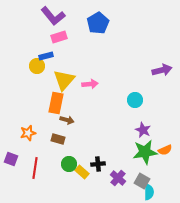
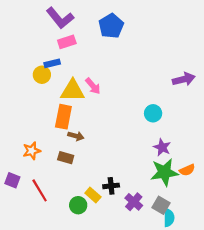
yellow triangle: (64, 80) -> (73, 91), turned 50
pink arrow: (90, 84) -> (93, 86), moved, turned 56
green circle: (69, 164) -> (78, 205), moved
red line: (35, 168) -> (40, 190), turned -40

